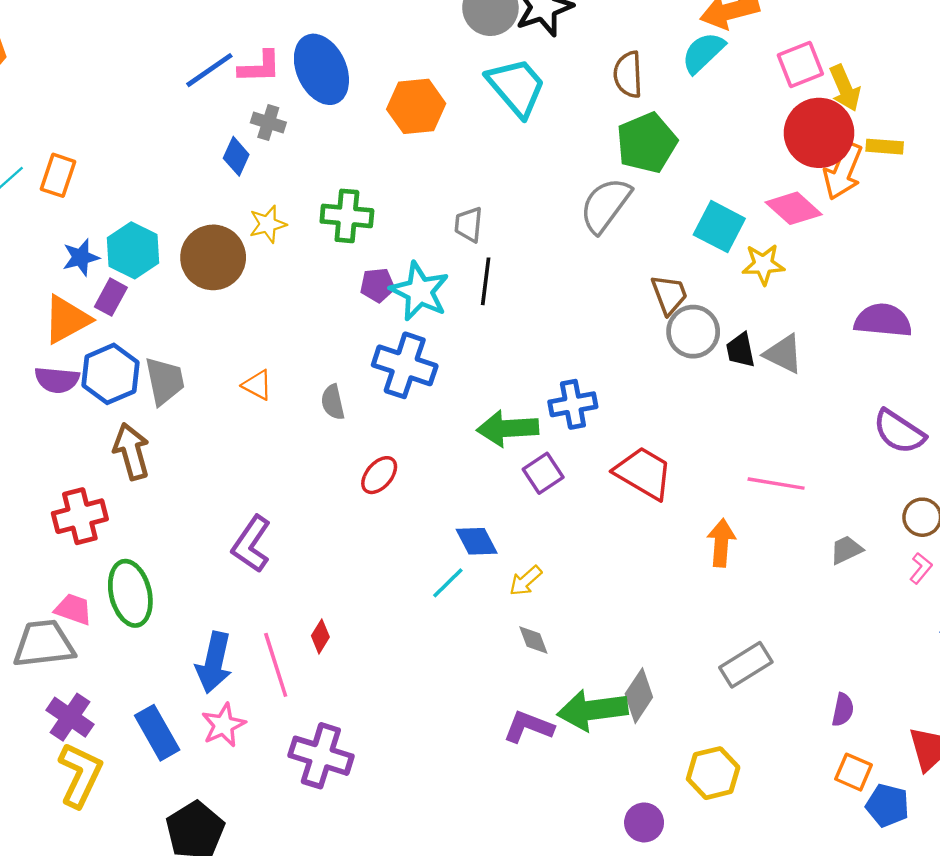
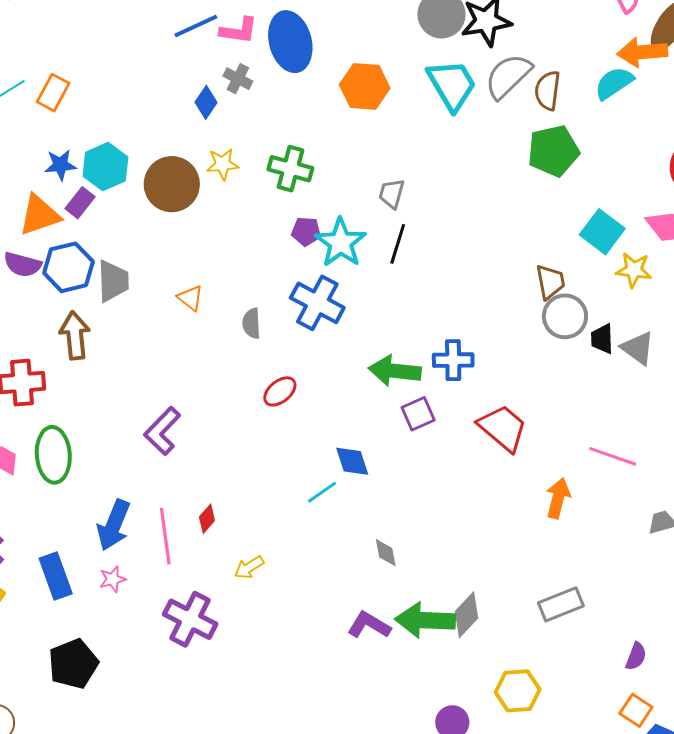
gray semicircle: (605, 205) -> (508, 76), moved
yellow arrow: (526, 581) -> (249, 567), moved
pink star: (224, 725) -> (113, 579), size x0.7

